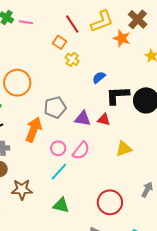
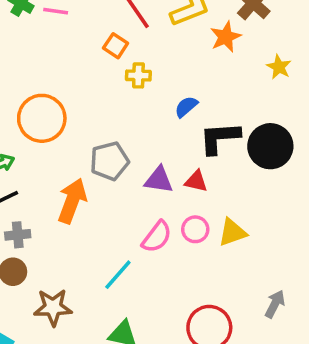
orange star: (122, 38) -> (226, 37), turned 30
yellow cross: (72, 59) -> (138, 75), turned -32
pink circle: (58, 148) -> (195, 229), moved

